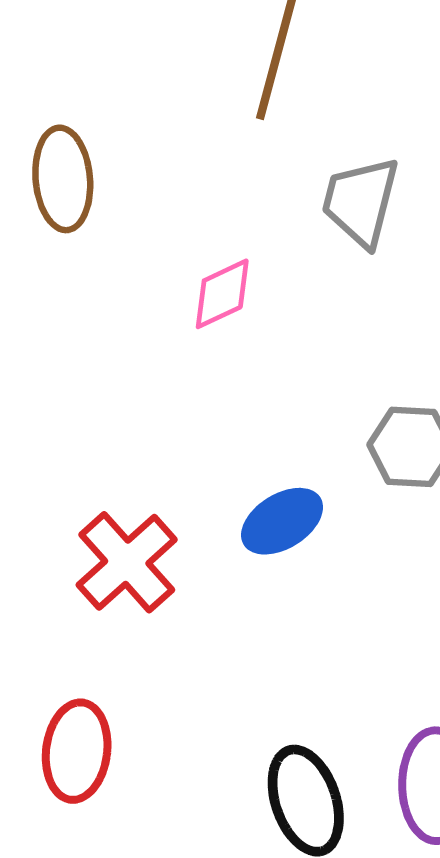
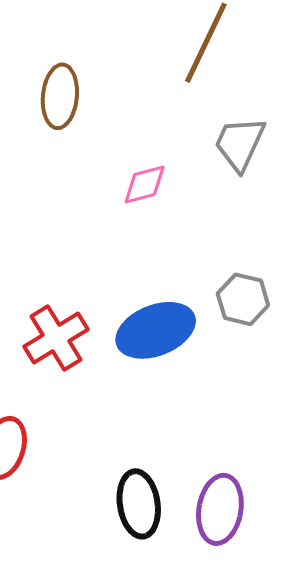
blue ellipse: (282, 521) -> (156, 330), size x1.5

